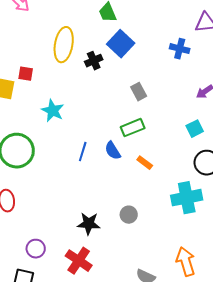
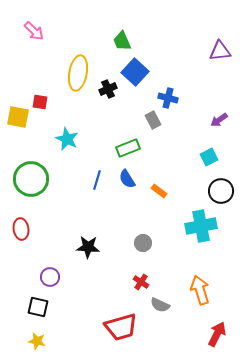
blue cross: (180, 49) -> (168, 98), moved
green rectangle: (133, 128) -> (128, 148), moved
black star: (89, 224) -> (88, 247), moved
red cross: (79, 261) -> (141, 282), moved, size x0.6

